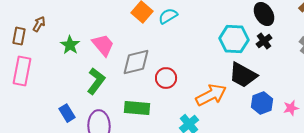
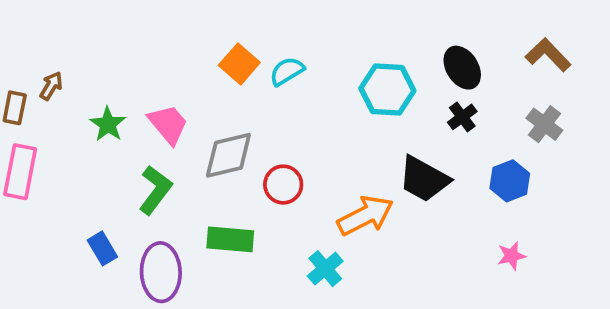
cyan hexagon: (234, 39) -> (387, 90), moved
blue hexagon: (262, 103) -> (510, 181), moved
pink star: (291, 108) -> (512, 256), moved

